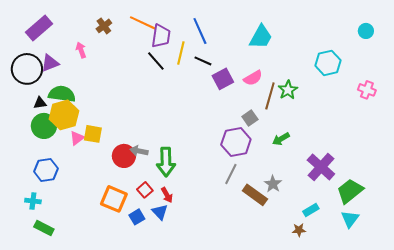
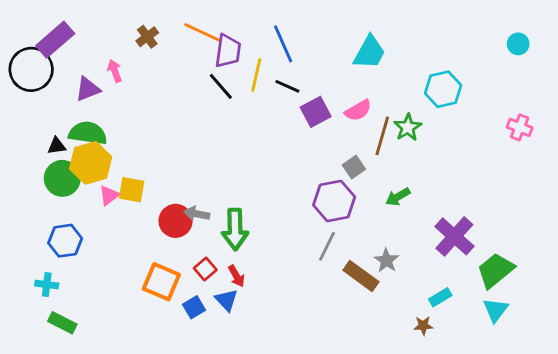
purple triangle: (50, 63) -> (88, 89), moved
cyan hexagon: (328, 63) -> (443, 89), moved
black circle: (27, 69) -> (31, 69), moved

